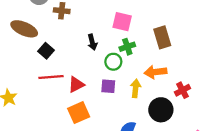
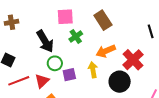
black arrow: (92, 42) -> (45, 41), size x1.6
green circle: (113, 62) -> (55, 63), moved
red cross: (183, 90) -> (133, 60), size x1.5

